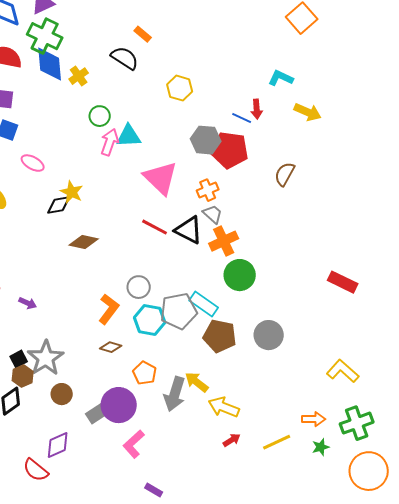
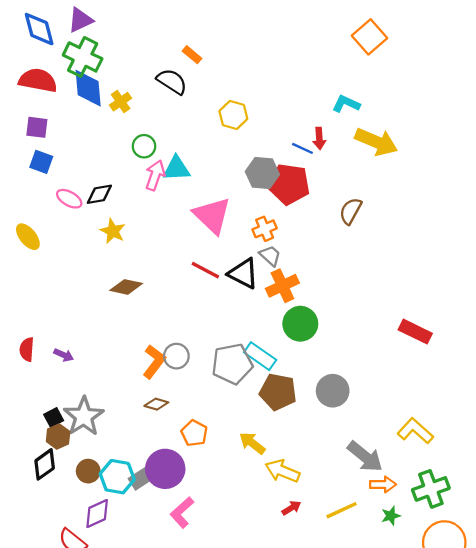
yellow arrow: (308, 112) -> (376, 142), size x1.4
black diamond: (59, 205) -> (99, 194), moved
gray circle: (139, 287) -> (176, 356), moved
cyan hexagon: (150, 320) -> (117, 477), moved
brown circle: (62, 394) -> (88, 471), moved
gray arrow: (175, 394) -> (365, 457), moved, turned -68

